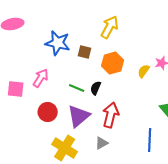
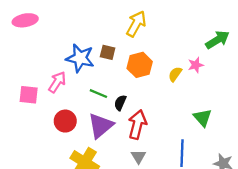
blue star: (58, 43) -> (80, 58), moved
black semicircle: (96, 88) -> (120, 103), moved
gray triangle: (102, 143) -> (138, 157), moved, turned -32

